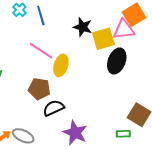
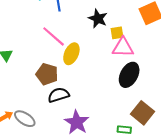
pink triangle: (124, 29) -> (123, 47), moved
yellow square: (103, 39) -> (117, 33), size x0.6
black ellipse: (117, 61) -> (129, 75), moved

